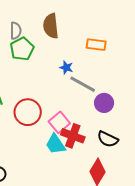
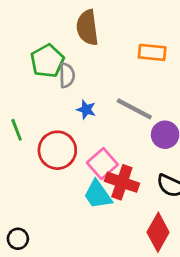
gray semicircle: (16, 31) -> (67, 75), moved
blue star: (66, 68) -> (86, 110), moved

